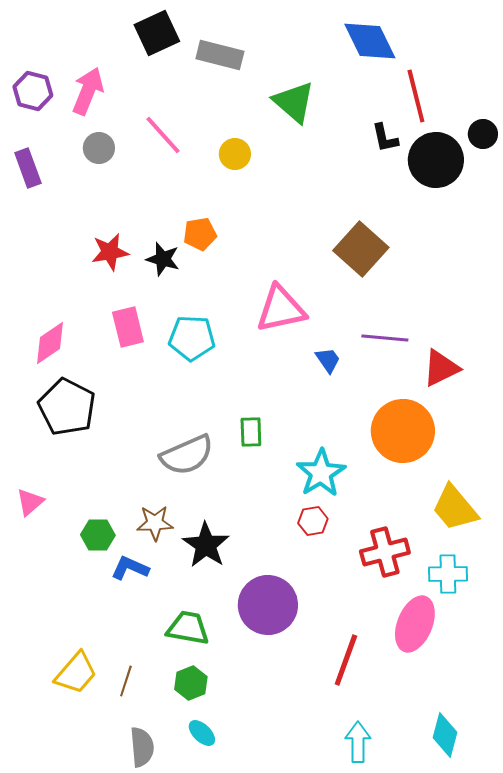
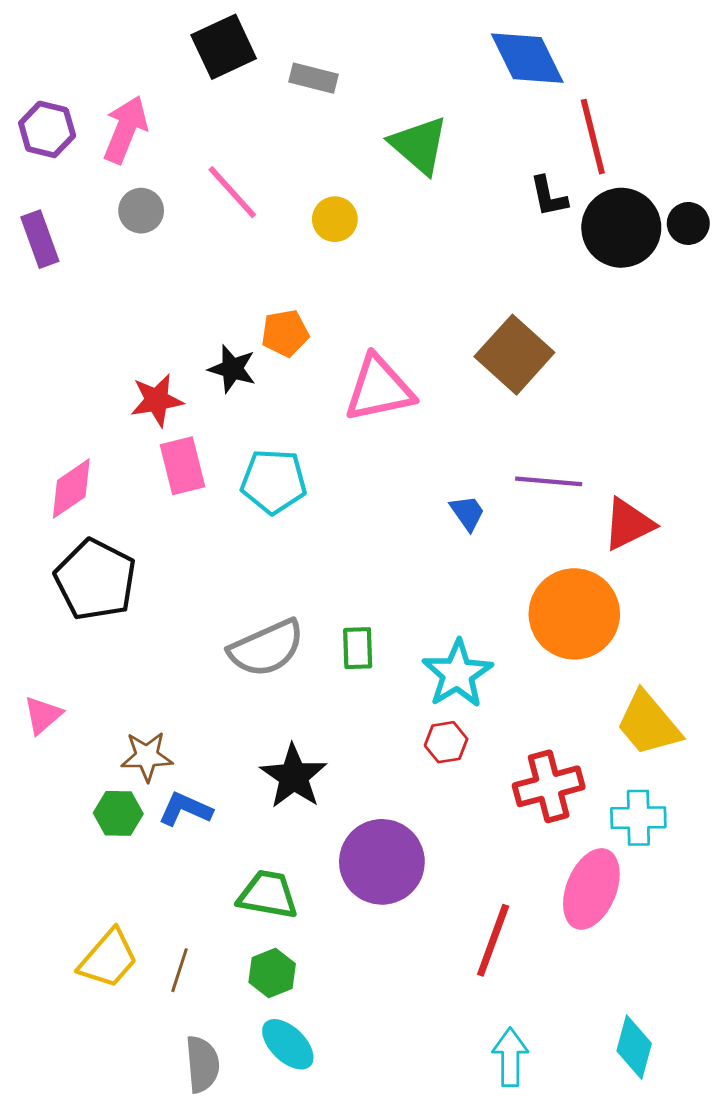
gray rectangle: (220, 55) -> (313, 78), size x0.7
black circle: (483, 134) -> (688, 223), moved
red star: (110, 252) -> (157, 400), moved
pink triangle: (281, 309) -> (379, 389), moved
green rectangle: (251, 432) -> (358, 648), moved
brown star: (155, 523) -> (147, 756), moved
green hexagon: (98, 535) -> (118, 813), moved
cyan ellipse: (202, 733) -> (288, 1044), size x1.4

